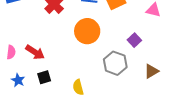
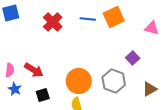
orange circle: (87, 31) -> (79, 81), moved
blue star: (18, 80) -> (15, 89), moved

